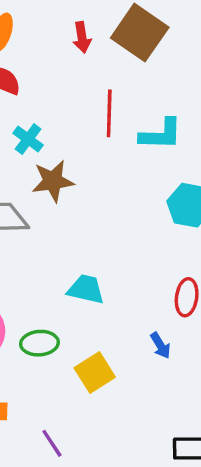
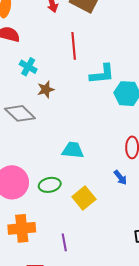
cyan L-shape: (161, 134) -> (102, 74), moved
brown star: (53, 181) -> (46, 89), size x0.7
purple line: (52, 443) -> (64, 242), turned 30

